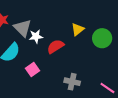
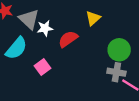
green circle: (102, 38) -> (119, 50), moved
gray cross: (72, 82) -> (116, 72), moved

